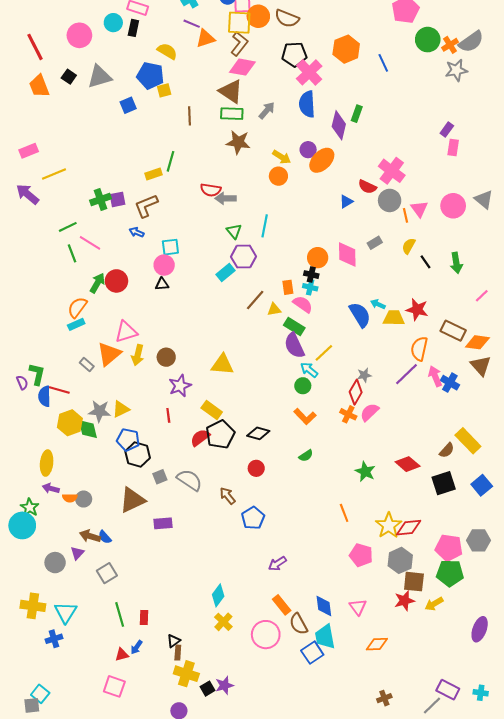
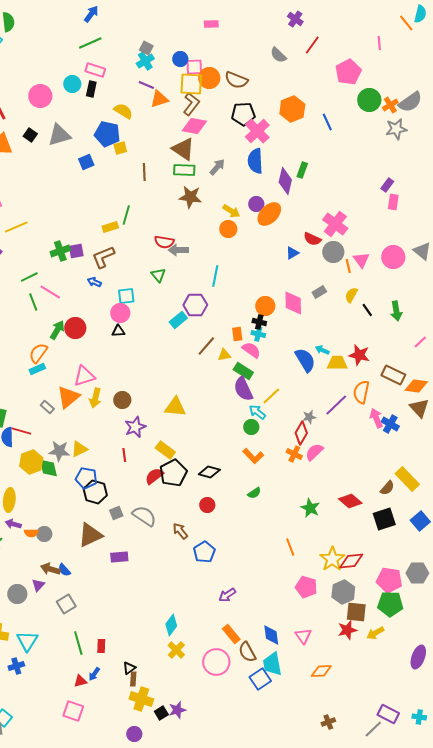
green triangle: (234, 231) -> (158, 275), moved
purple line: (407, 374) -> (336, 405), moved

